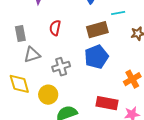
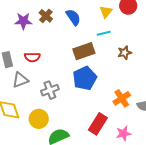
red semicircle: (55, 28) -> (32, 57), moved, turned -98
red rectangle: (107, 103) -> (98, 124), turned -65

